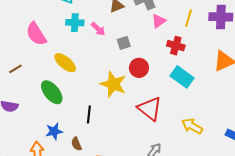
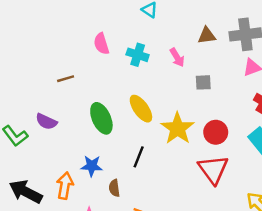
cyan cross: (75, 23) -> (138, 55), moved
pink semicircle: (36, 34) -> (101, 44), size x0.7
yellow ellipse: (65, 63) -> (141, 109), moved
red circle: (139, 68) -> (216, 132), moved

